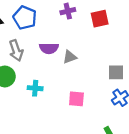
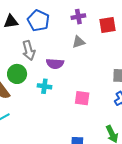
purple semicircle: (49, 48) -> (55, 64), moved
gray triangle: (70, 57) -> (79, 42), moved

